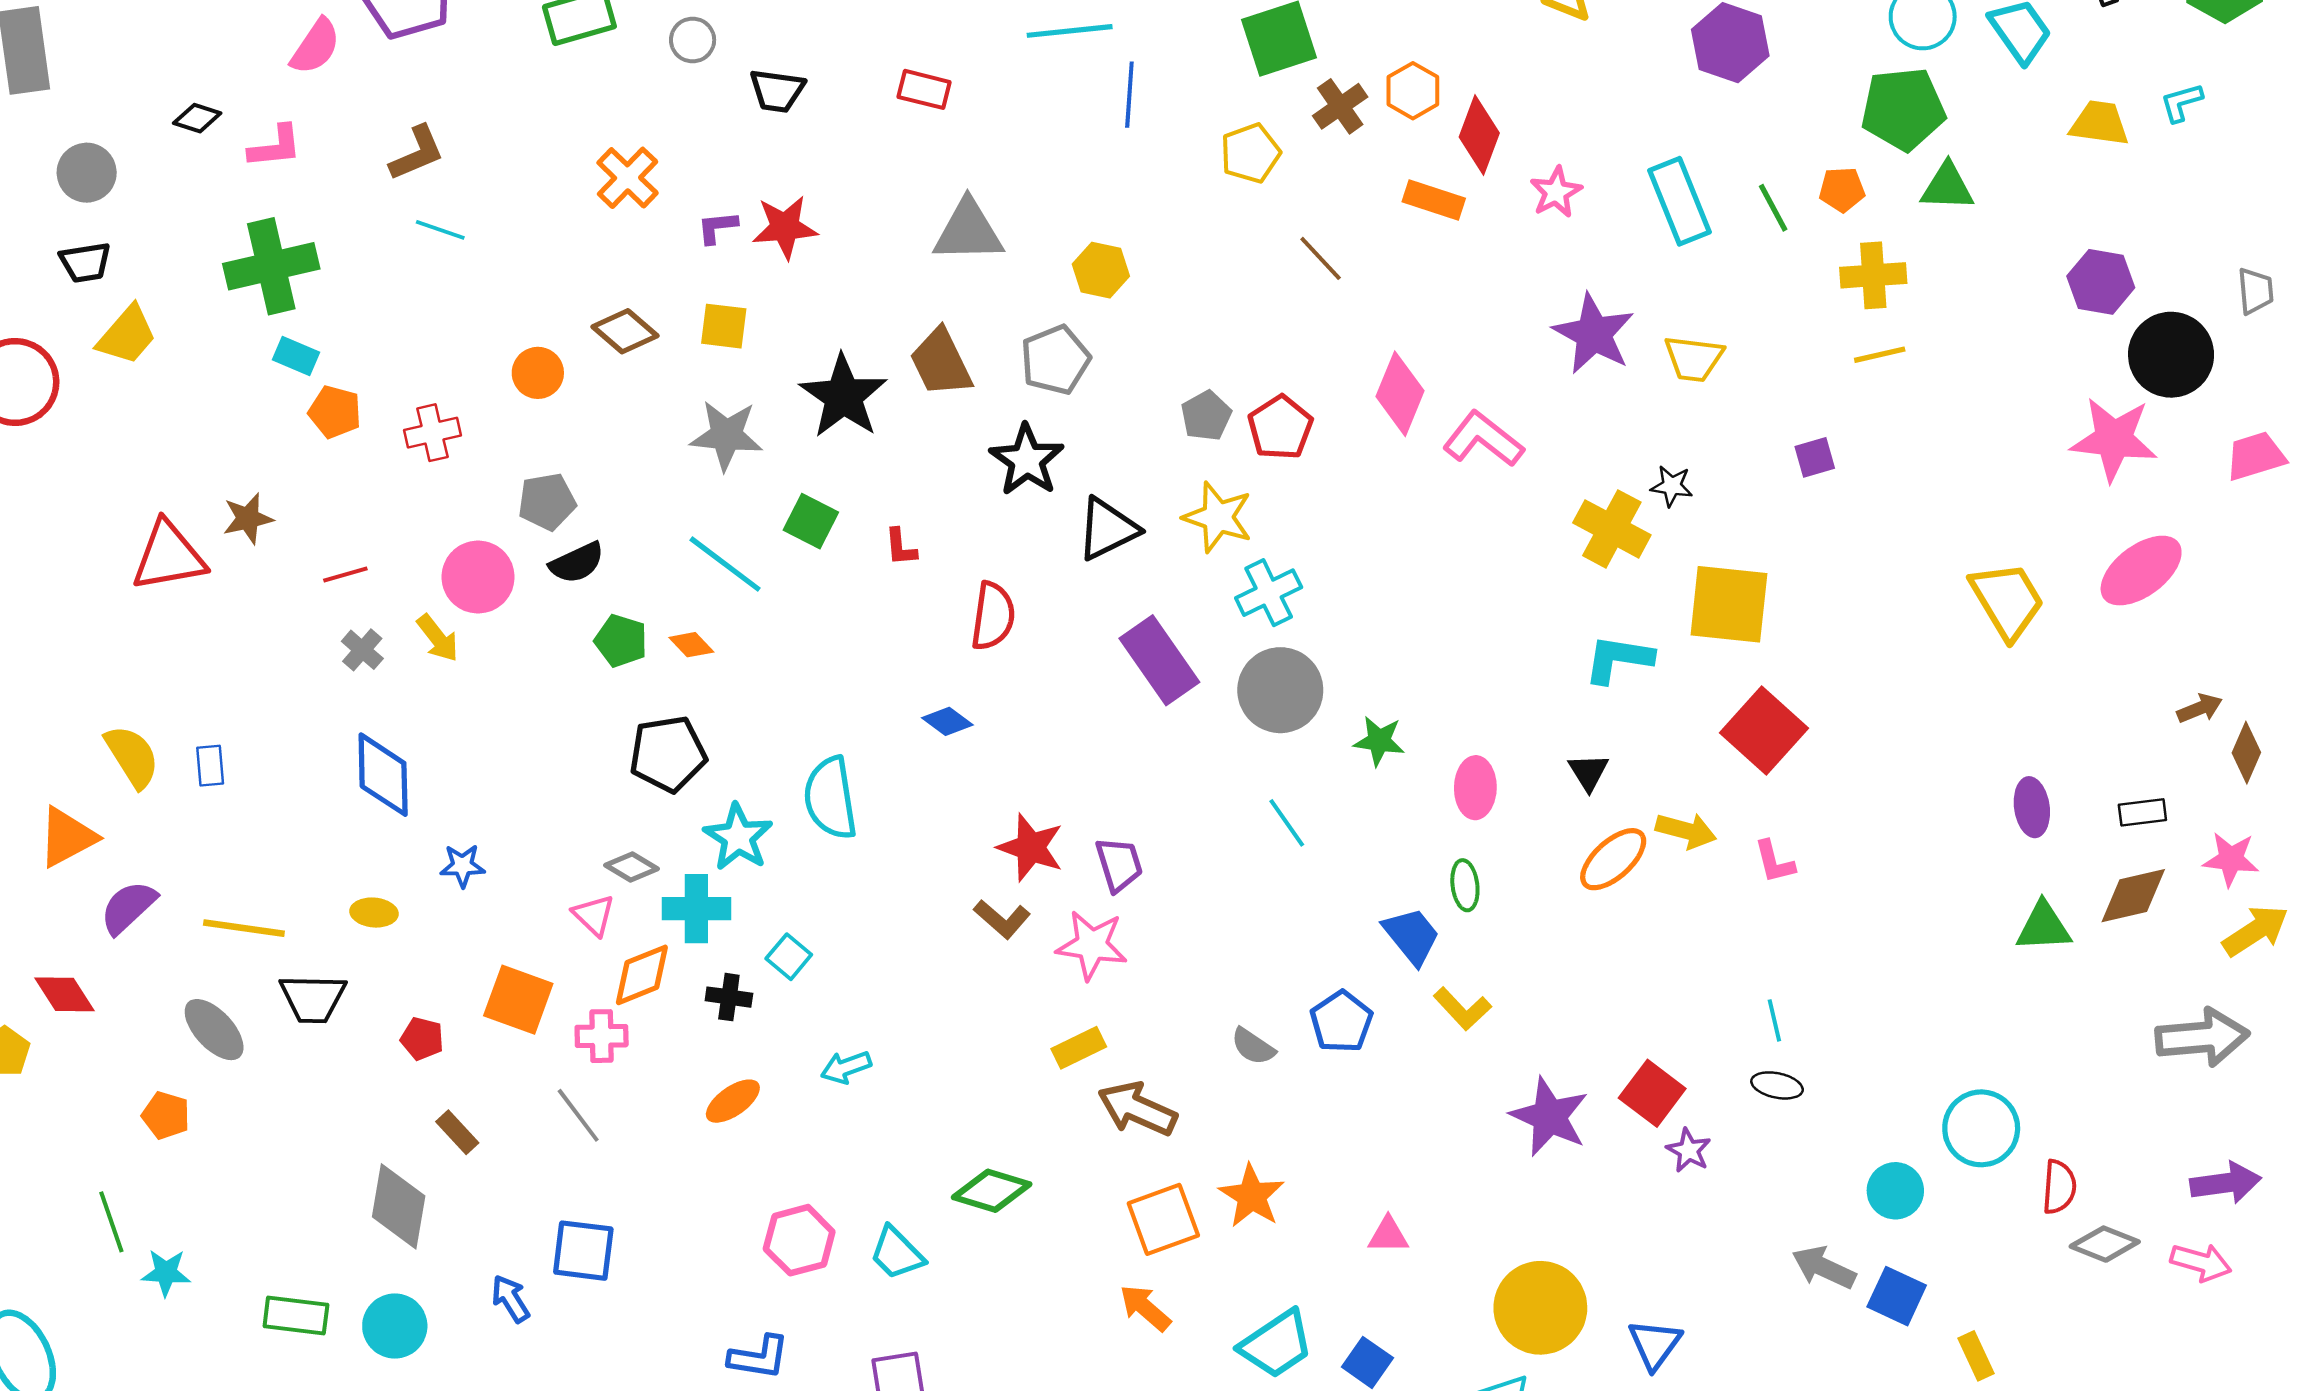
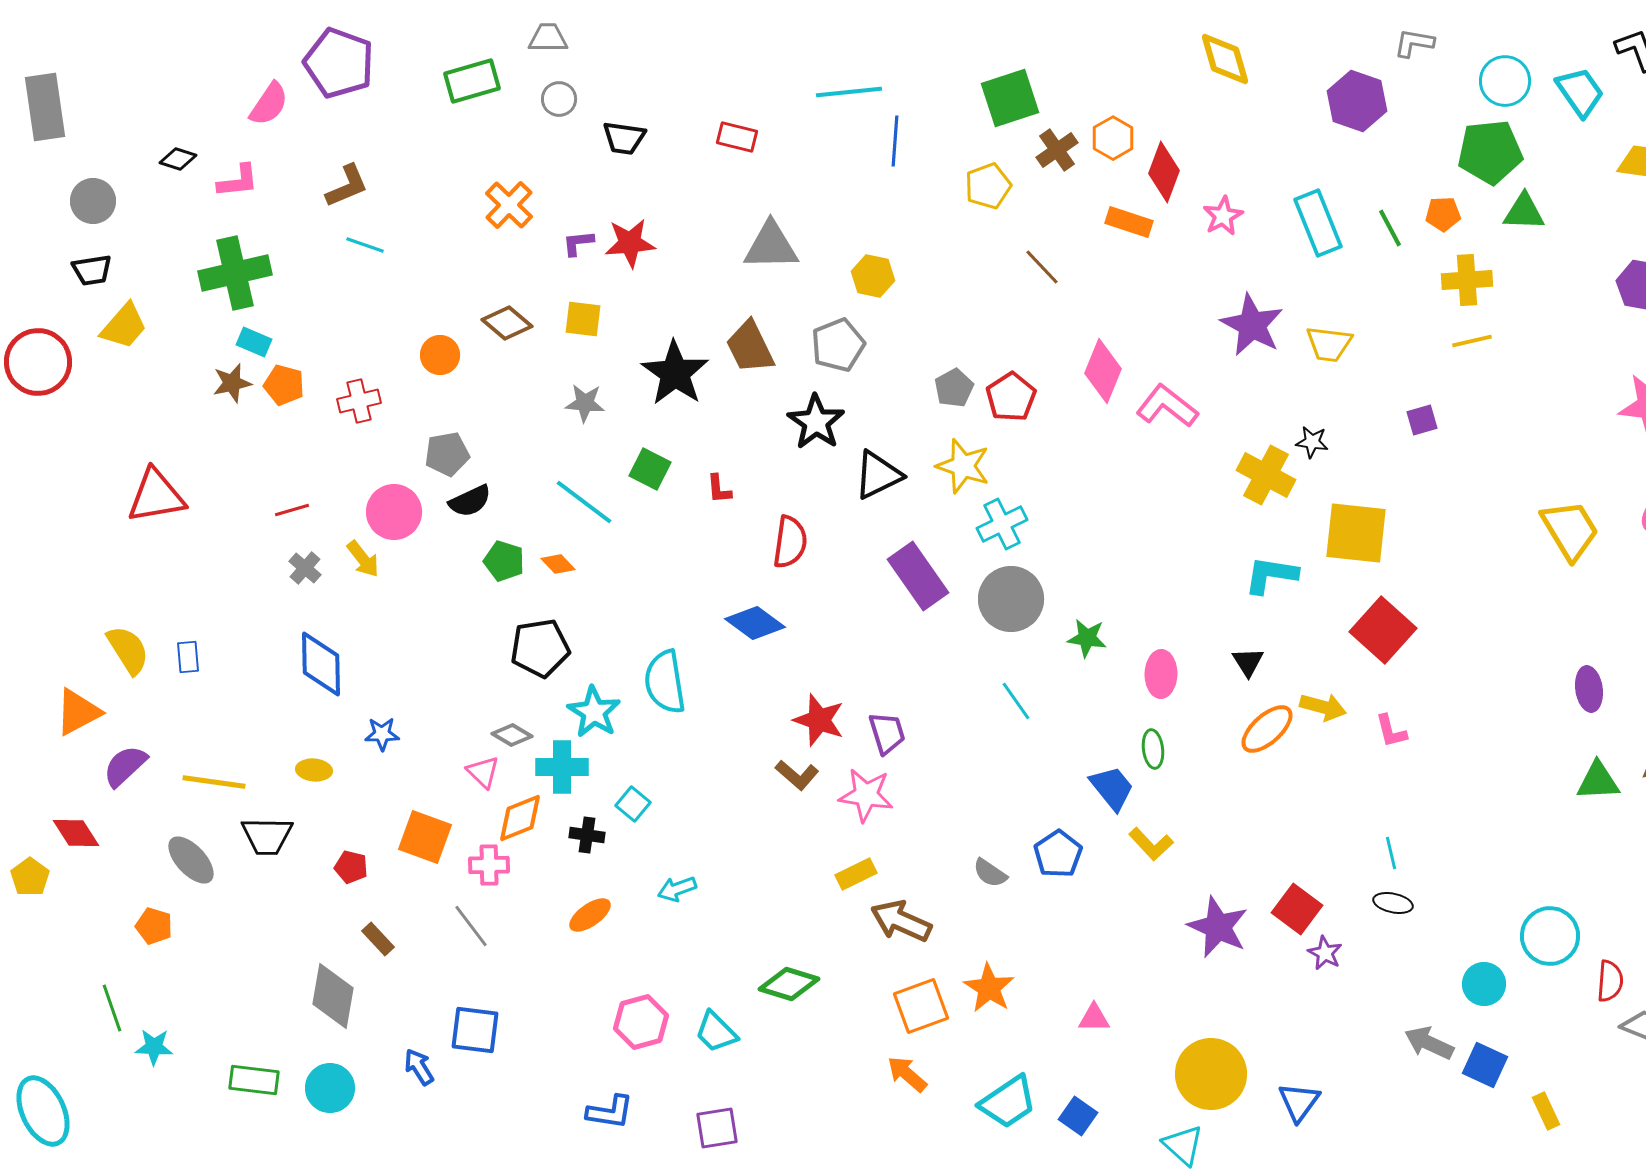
gray star: (726, 435) -> (585, 403), size x0.7
brown star: (248, 519) -> (232, 383), moved
blue diamond: (947, 721) -> (755, 623), size x1.5

